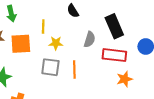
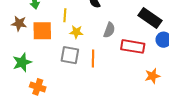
black rectangle: (114, 26) -> (150, 18), moved, turned -35
orange star: (125, 79) -> (152, 76), moved

